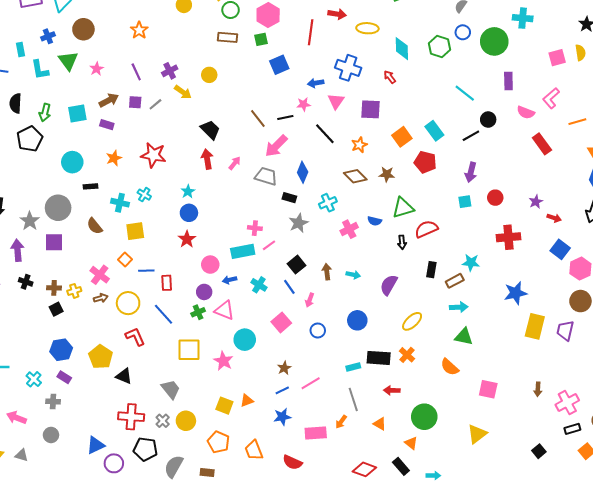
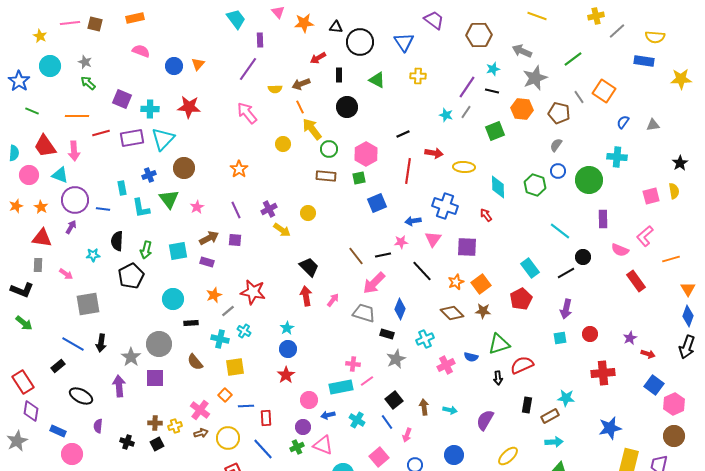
gray line: (155, 104) -> (228, 311), moved
orange square: (402, 137) -> (481, 284), moved
red pentagon: (425, 162) -> (521, 299), turned 30
black cross: (26, 282) -> (127, 442), moved

